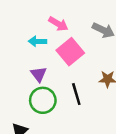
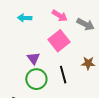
pink arrow: (58, 24) -> (60, 16), moved
cyan arrow: (37, 41) -> (25, 18), moved

